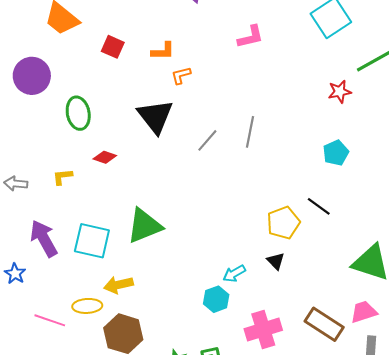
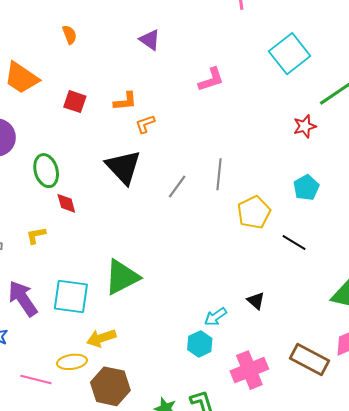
red diamond: (105, 157) -> (66, 203), moved, turned 60
yellow pentagon: (283, 223) -> (254, 212), moved

